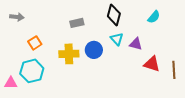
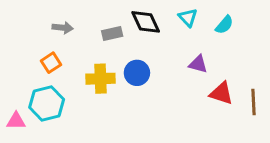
black diamond: (114, 15) -> (146, 22), moved, turned -40
gray arrow: (17, 17) -> (63, 28), moved
cyan triangle: (117, 39) -> (188, 17), moved

